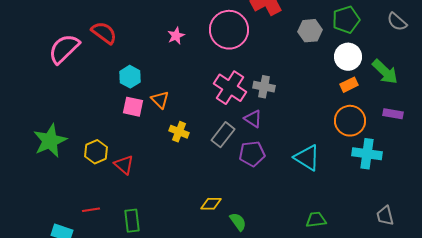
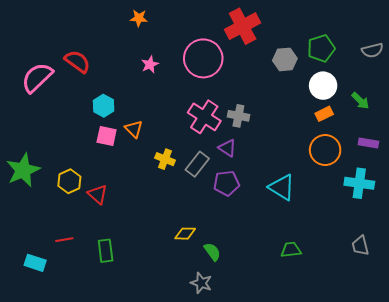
gray semicircle: (397, 22) -> (372, 50), turned -55
green arrow: (385, 72) -> (360, 101), size x0.7
yellow cross: (179, 132) -> (165, 159), moved
cyan cross: (367, 154) -> (359, 183), moved

